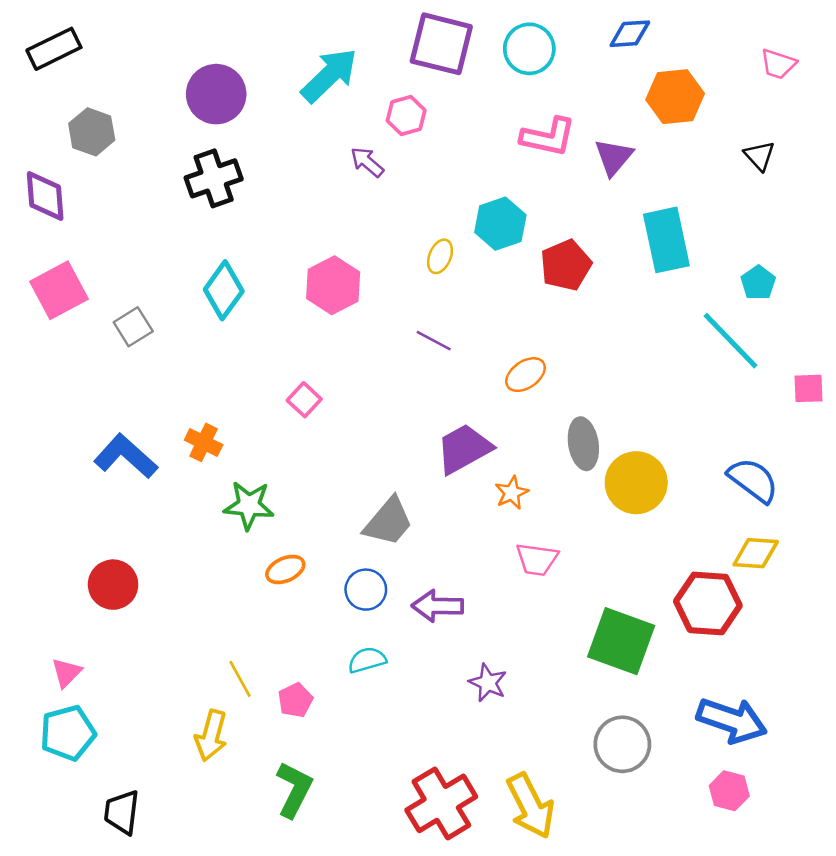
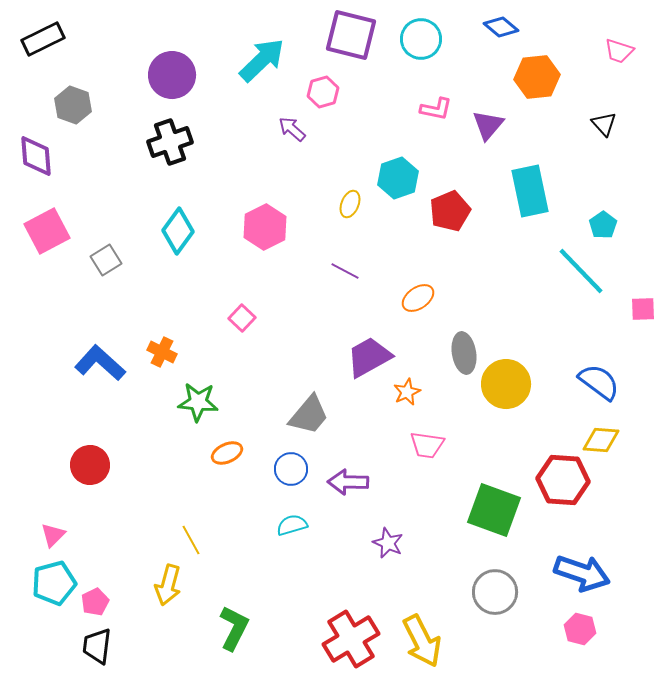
blue diamond: (630, 34) -> (501, 27), turned 44
pink L-shape: (548, 137) -> (436, 109), size x0.7
pink pentagon: (295, 700) -> (95, 602), moved

